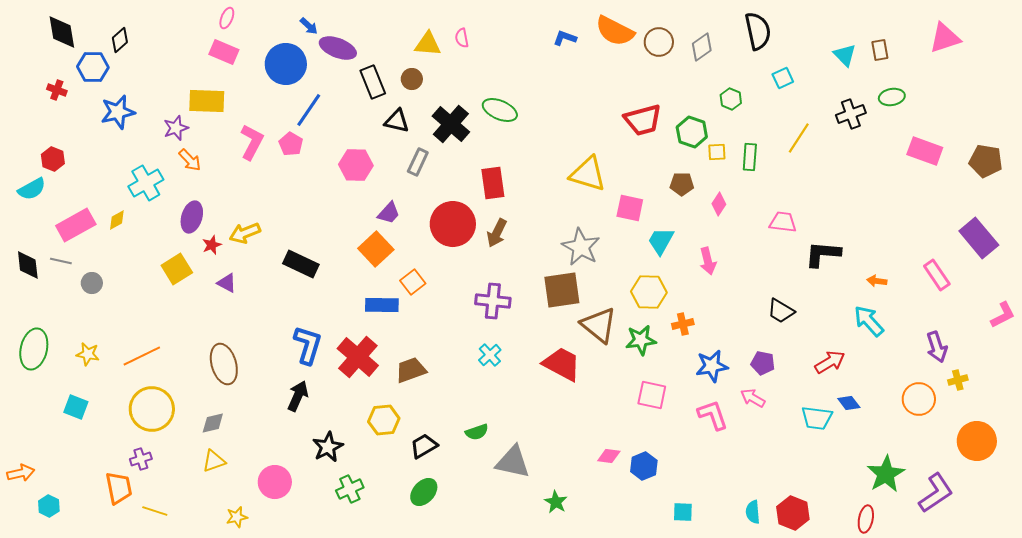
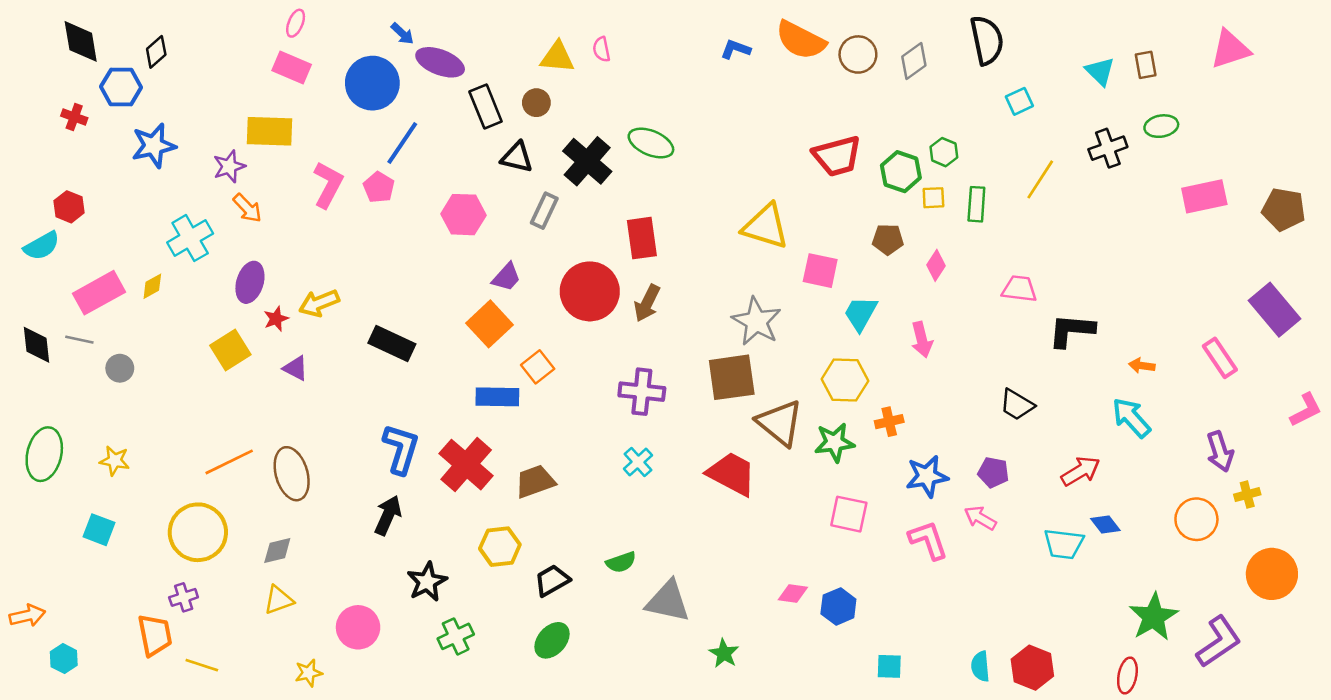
green hexagon: (731, 99) -> (944, 152), moved
pink rectangle: (925, 151) -> (1204, 196), turned -32
orange line: (142, 356) -> (229, 462), moved

